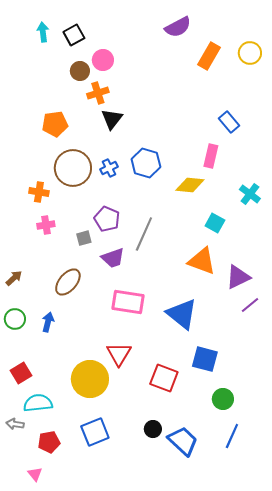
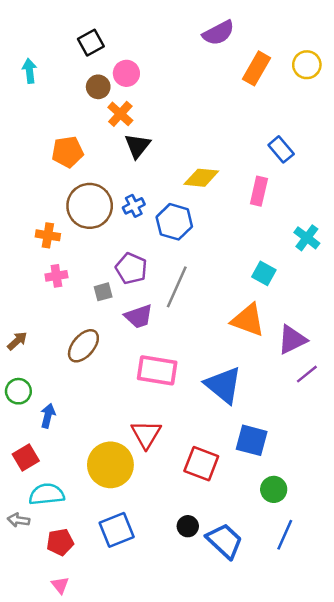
cyan arrow: (43, 32) -> (29, 71), moved
orange cross: (98, 93) -> (120, 114), turned -30
blue hexagon: (146, 163) -> (174, 222), moved
yellow diamond: (190, 185) -> (201, 178), moved
blue arrow: (48, 322) -> (48, 416), moved
pink triangle: (35, 474) -> (60, 585), moved

